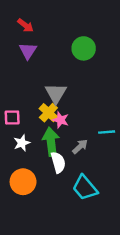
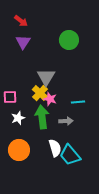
cyan line: (107, 132) -> (78, 102), moved
gray arrow: (80, 147) -> (66, 121), turned 40
white semicircle: (58, 162) -> (55, 148), moved

